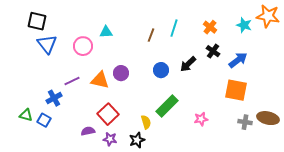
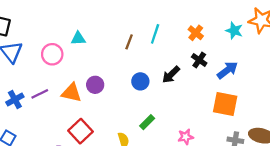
blue cross: (54, 98) -> (15, 99), moved
green rectangle: (167, 106) -> (147, 122), size x0.6

